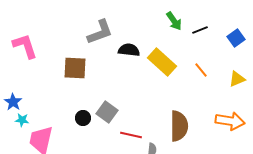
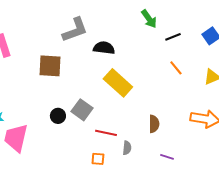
black line: (200, 30) -> (173, 37), moved
yellow rectangle: (162, 62) -> (118, 83), moved
brown semicircle: (179, 126) -> (154, 124), size x0.6

